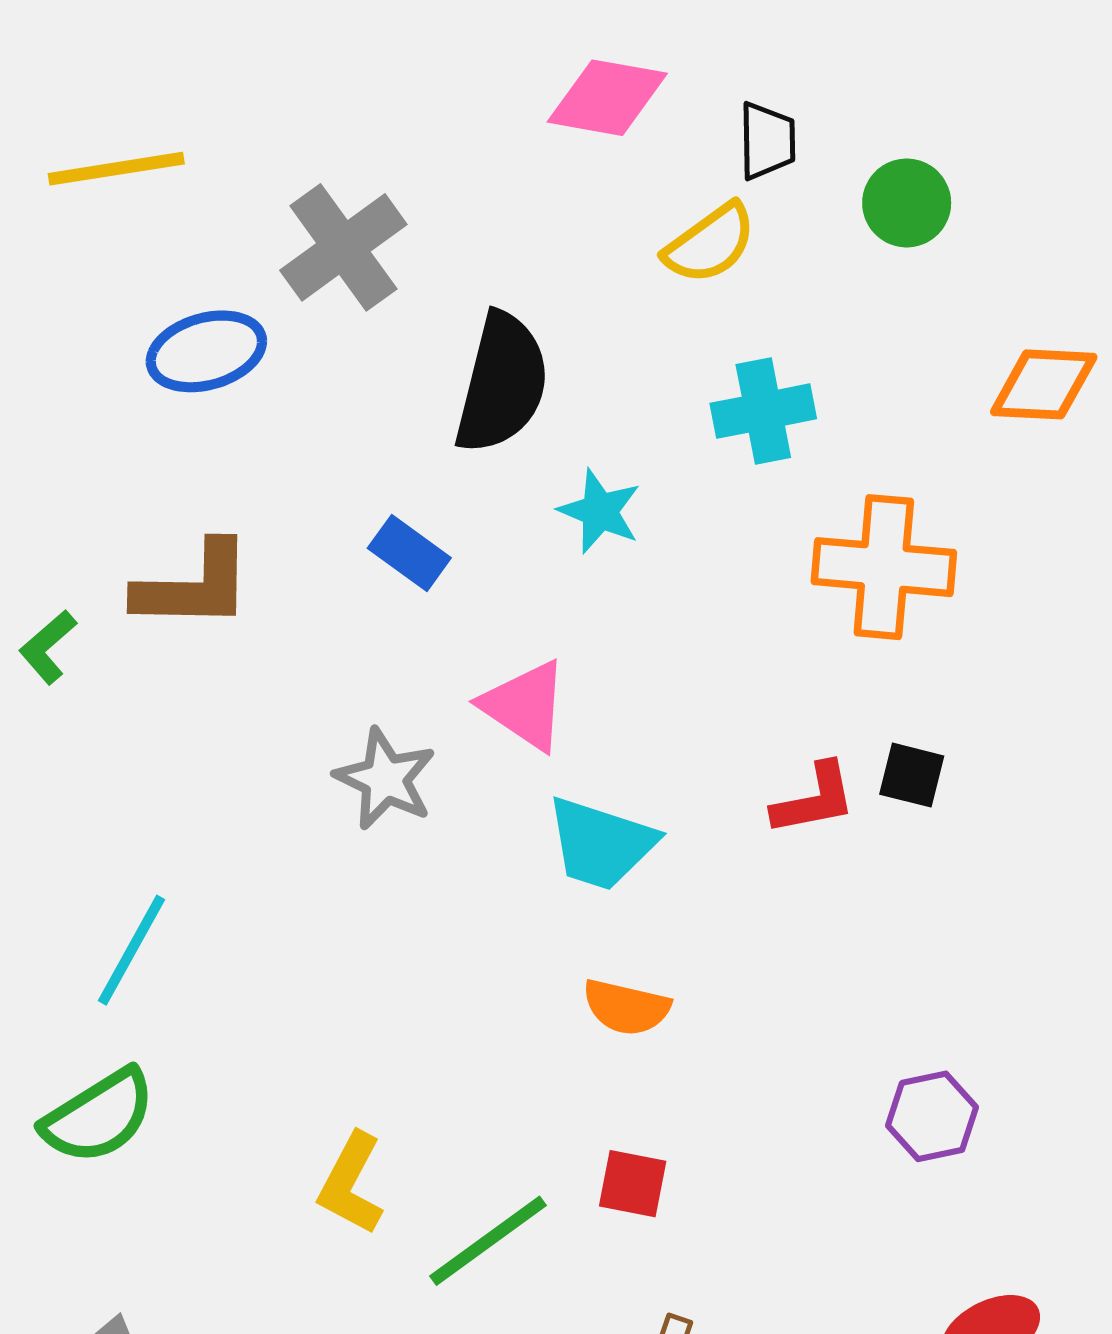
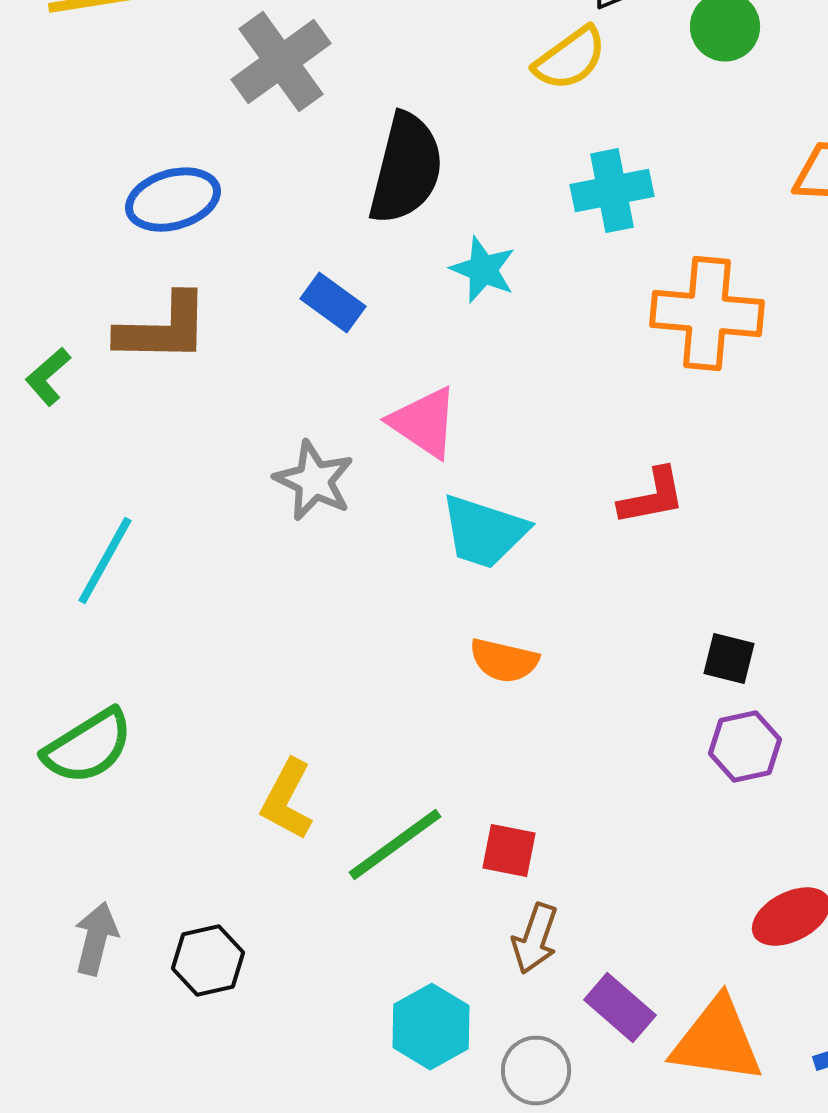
blue ellipse: (206, 351) -> (173, 200), moved
black square: (912, 775) -> (729, 659), moved
cyan line: (132, 950) -> (105, 561), moved
red square: (633, 1184) -> (509, 851), moved

